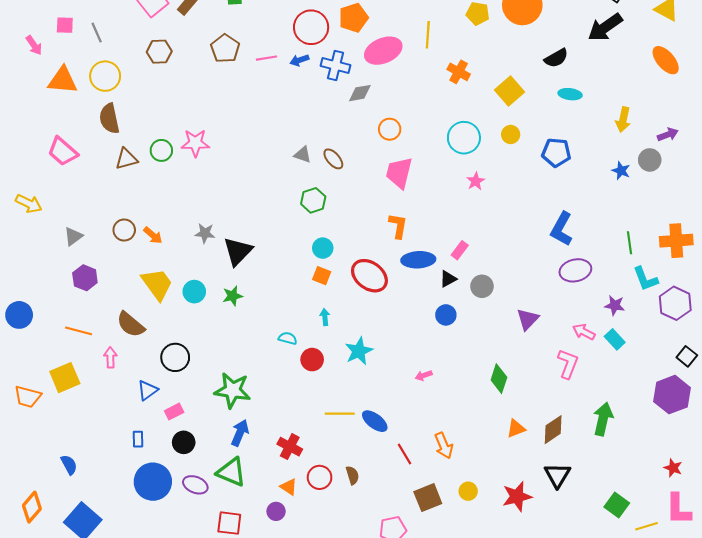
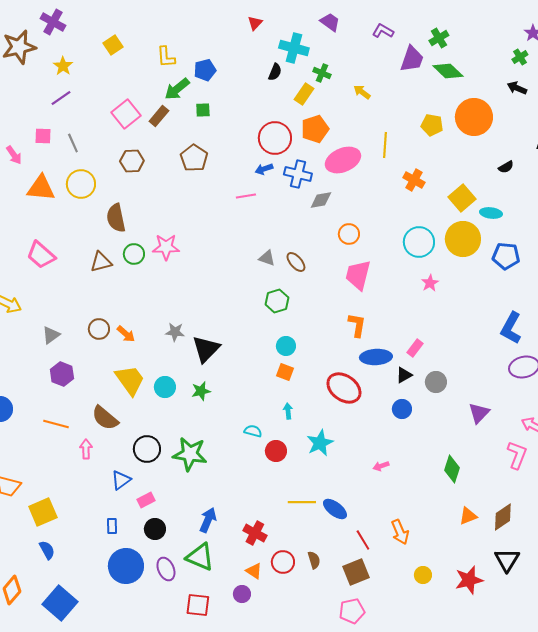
pink line: (266, 58) -> (246, 196), moved
black semicircle: (556, 58) -> (506, 167), size x0.7
cyan ellipse: (570, 94) -> (491, 213), moved
brown semicircle: (109, 119) -> (116, 218), moved
yellow circle: (511, 134) -> (463, 239), size x2.0
red ellipse: (369, 276) -> (344, 388), moved
yellow square: (65, 378) -> (43, 512), moved
green star: (232, 390) -> (190, 454), moved
purple ellipse: (195, 485) -> (166, 569), turned 45
brown square: (428, 498) -> (356, 572), moved

